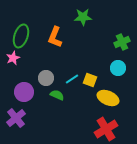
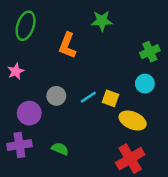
green ellipse: (21, 36) -> (26, 26), moved
green semicircle: (57, 95) -> (60, 149), moved
purple cross: (16, 118) -> (19, 145), turned 30

